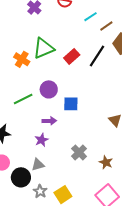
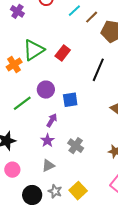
black line: (97, 56) -> (98, 70), moved
orange cross: (22, 59) -> (14, 65), turned 35
purple arrow: (49, 121) -> (52, 120), turned -48
gray cross: (79, 152) -> (76, 146), moved
black circle: (21, 177) -> (32, 195), moved

